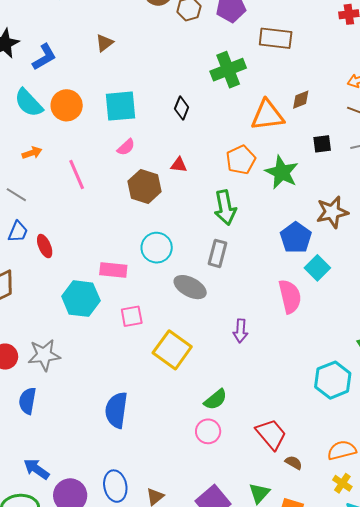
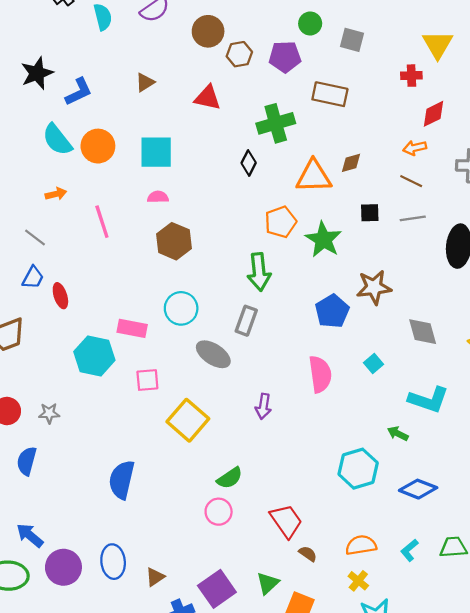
black diamond: (182, 108) -> (249, 163), moved
pink semicircle: (126, 147) -> (158, 197), turned -144
red triangle: (179, 165) -> (208, 98), moved, size x1.5
cyan square: (317, 268) -> (374, 363), moved, size x0.7
gray star: (44, 355) -> (49, 413), size x0.6

